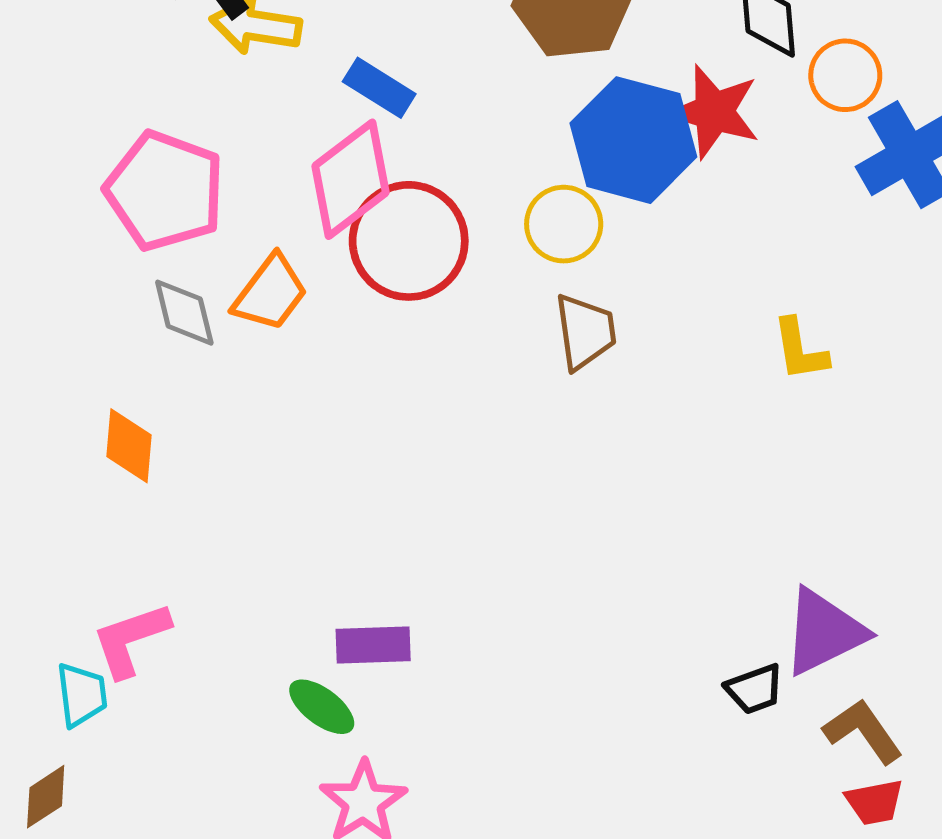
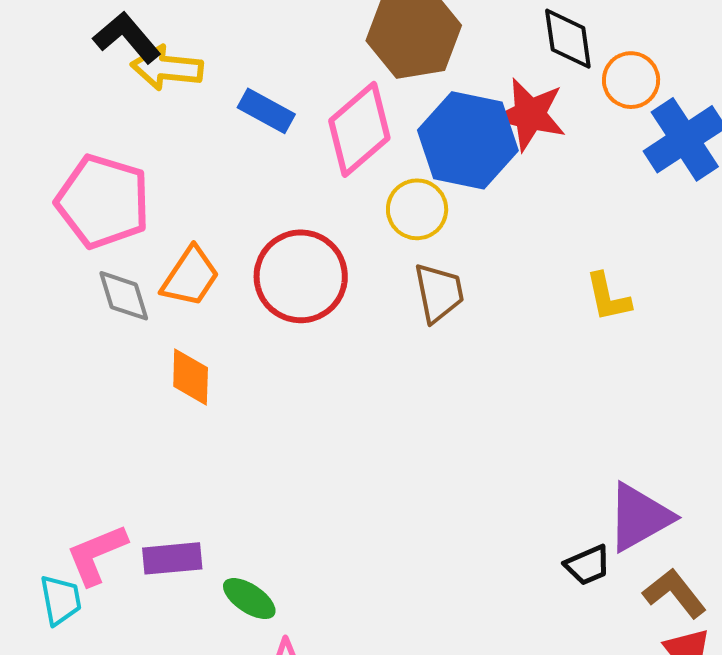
pink diamond: (350, 179) -> (359, 129), moved
red circle: (409, 241) -> (301, 276), moved
orange diamond: (129, 446) -> (191, 377), moved
purple rectangle: (373, 645) -> (172, 558), moved

